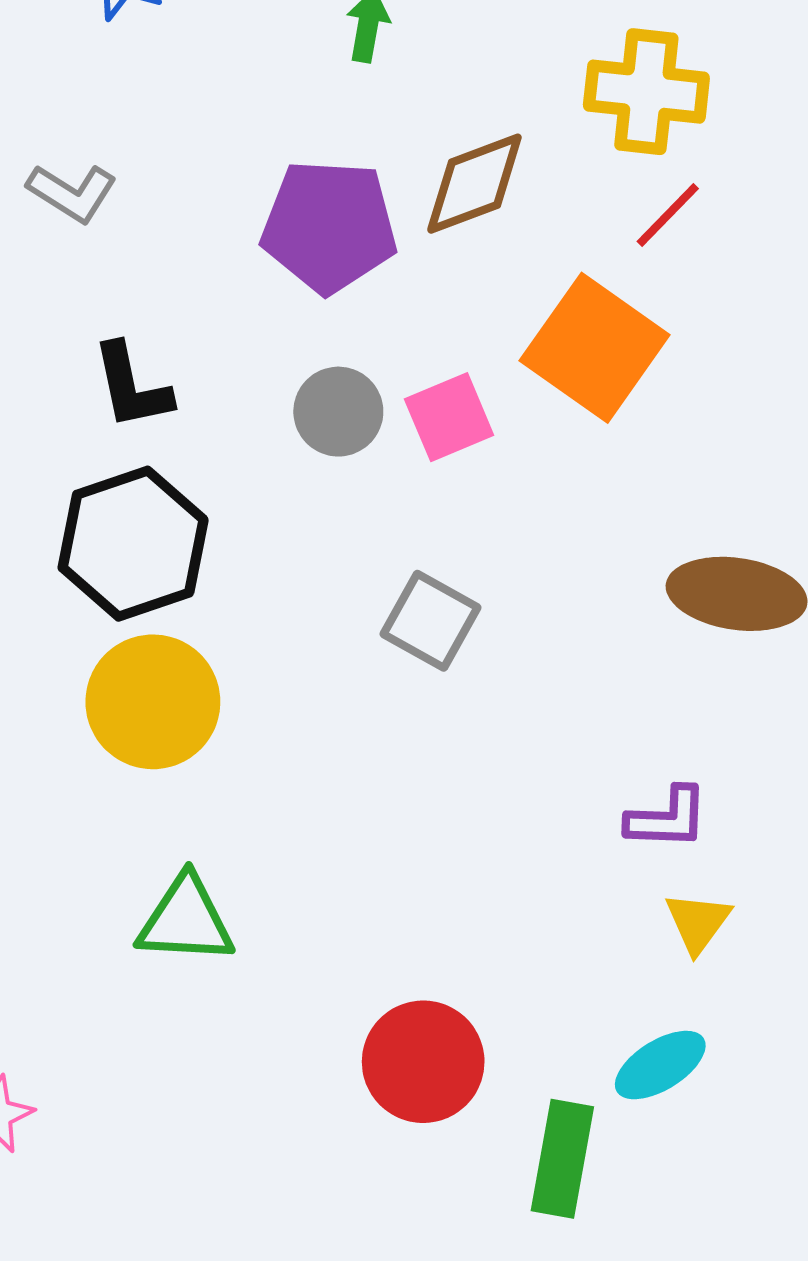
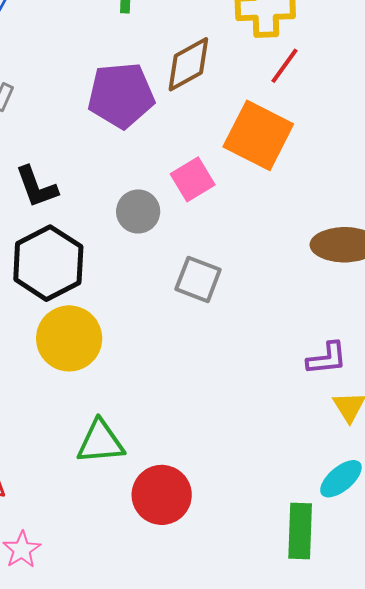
gray circle: (338, 412) -> (138, 211), moved
red circle: (423, 1062) -> (162, 495), moved

